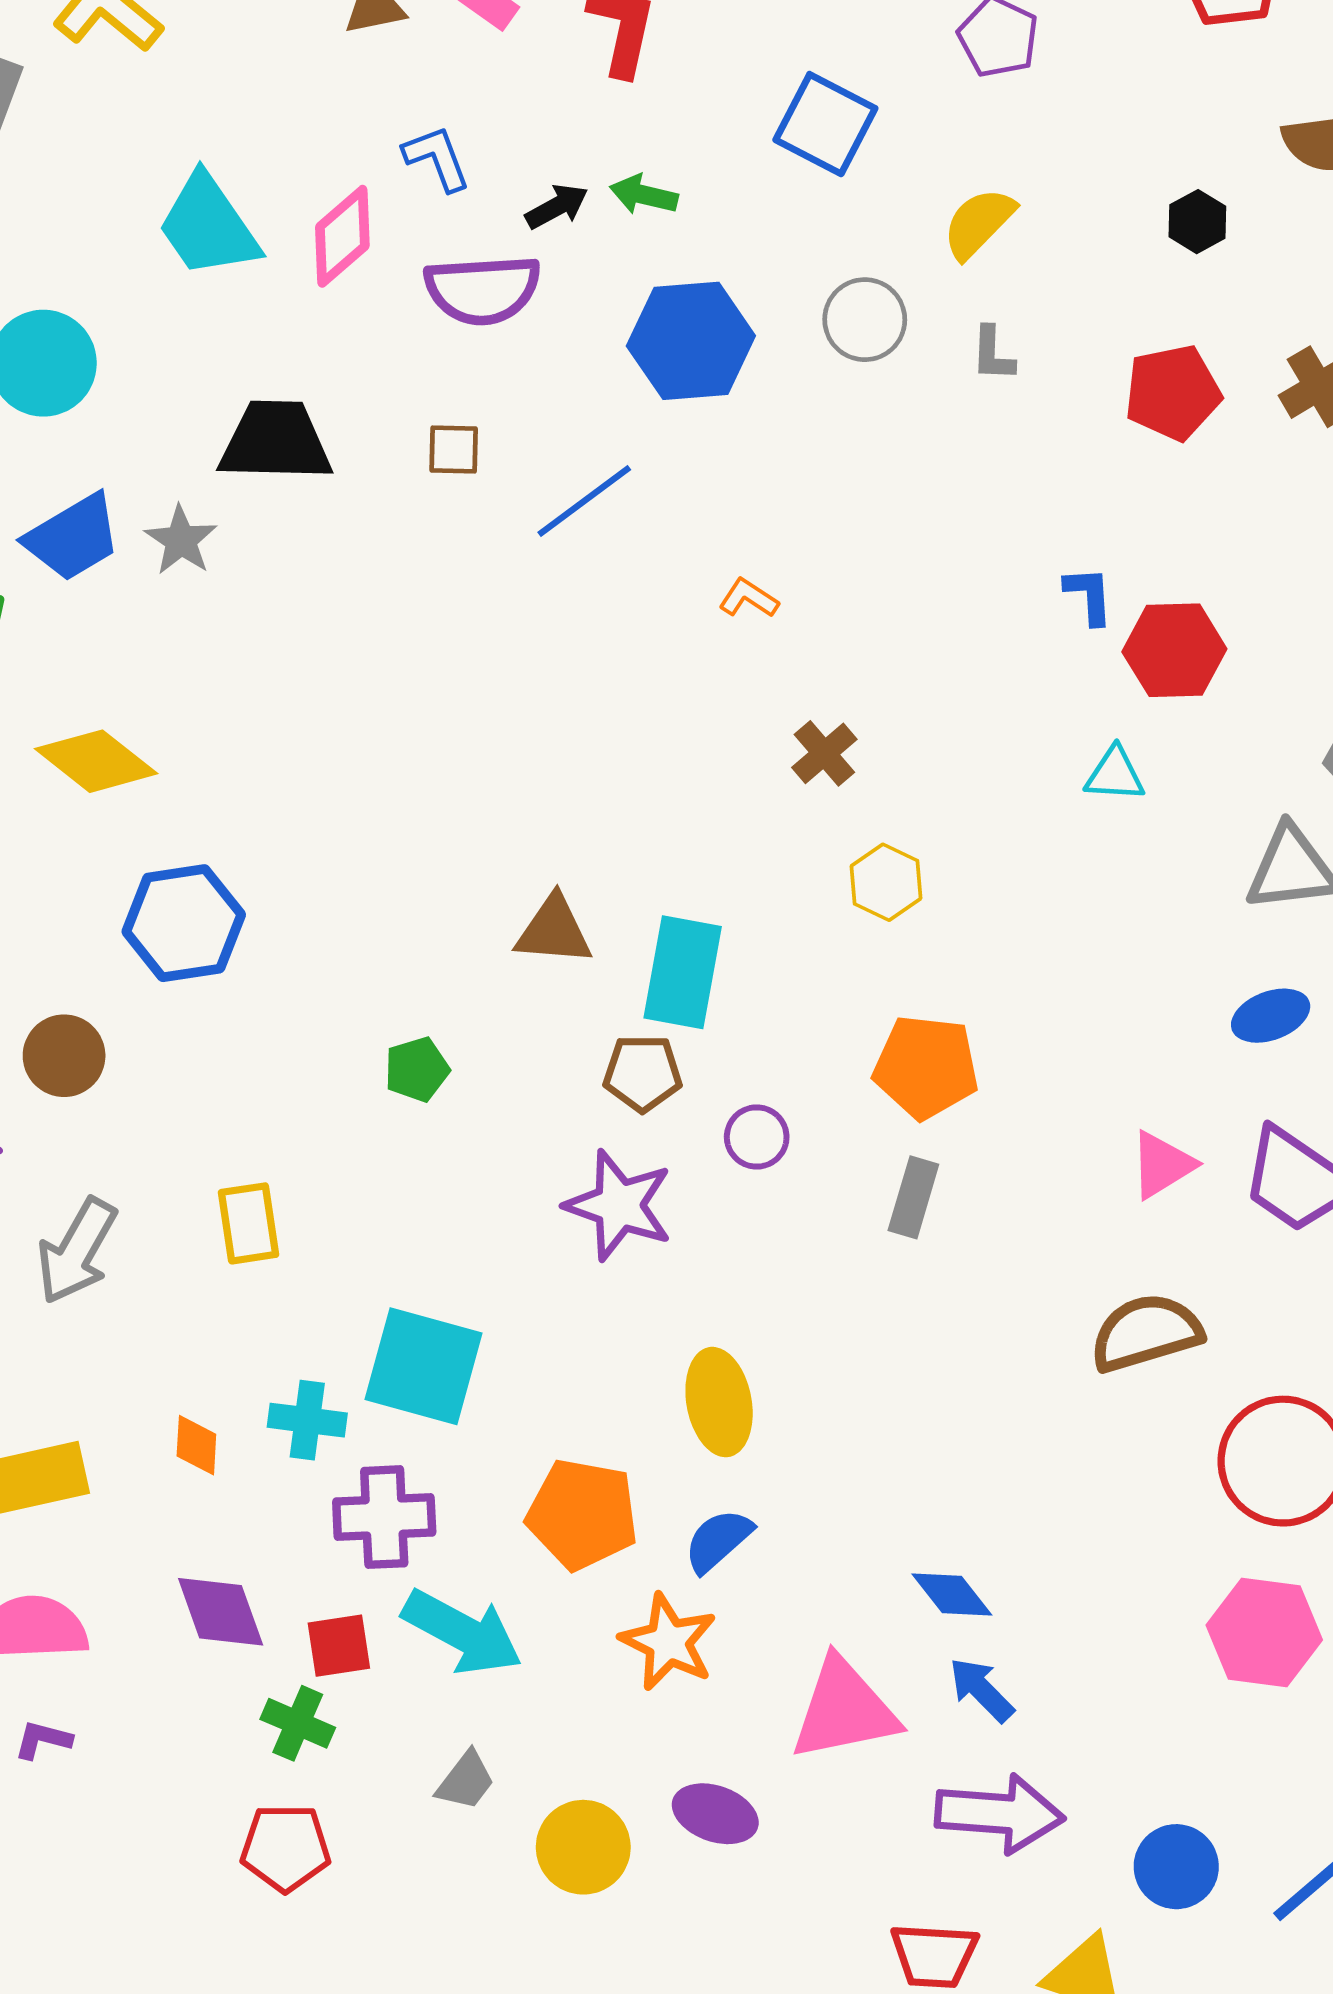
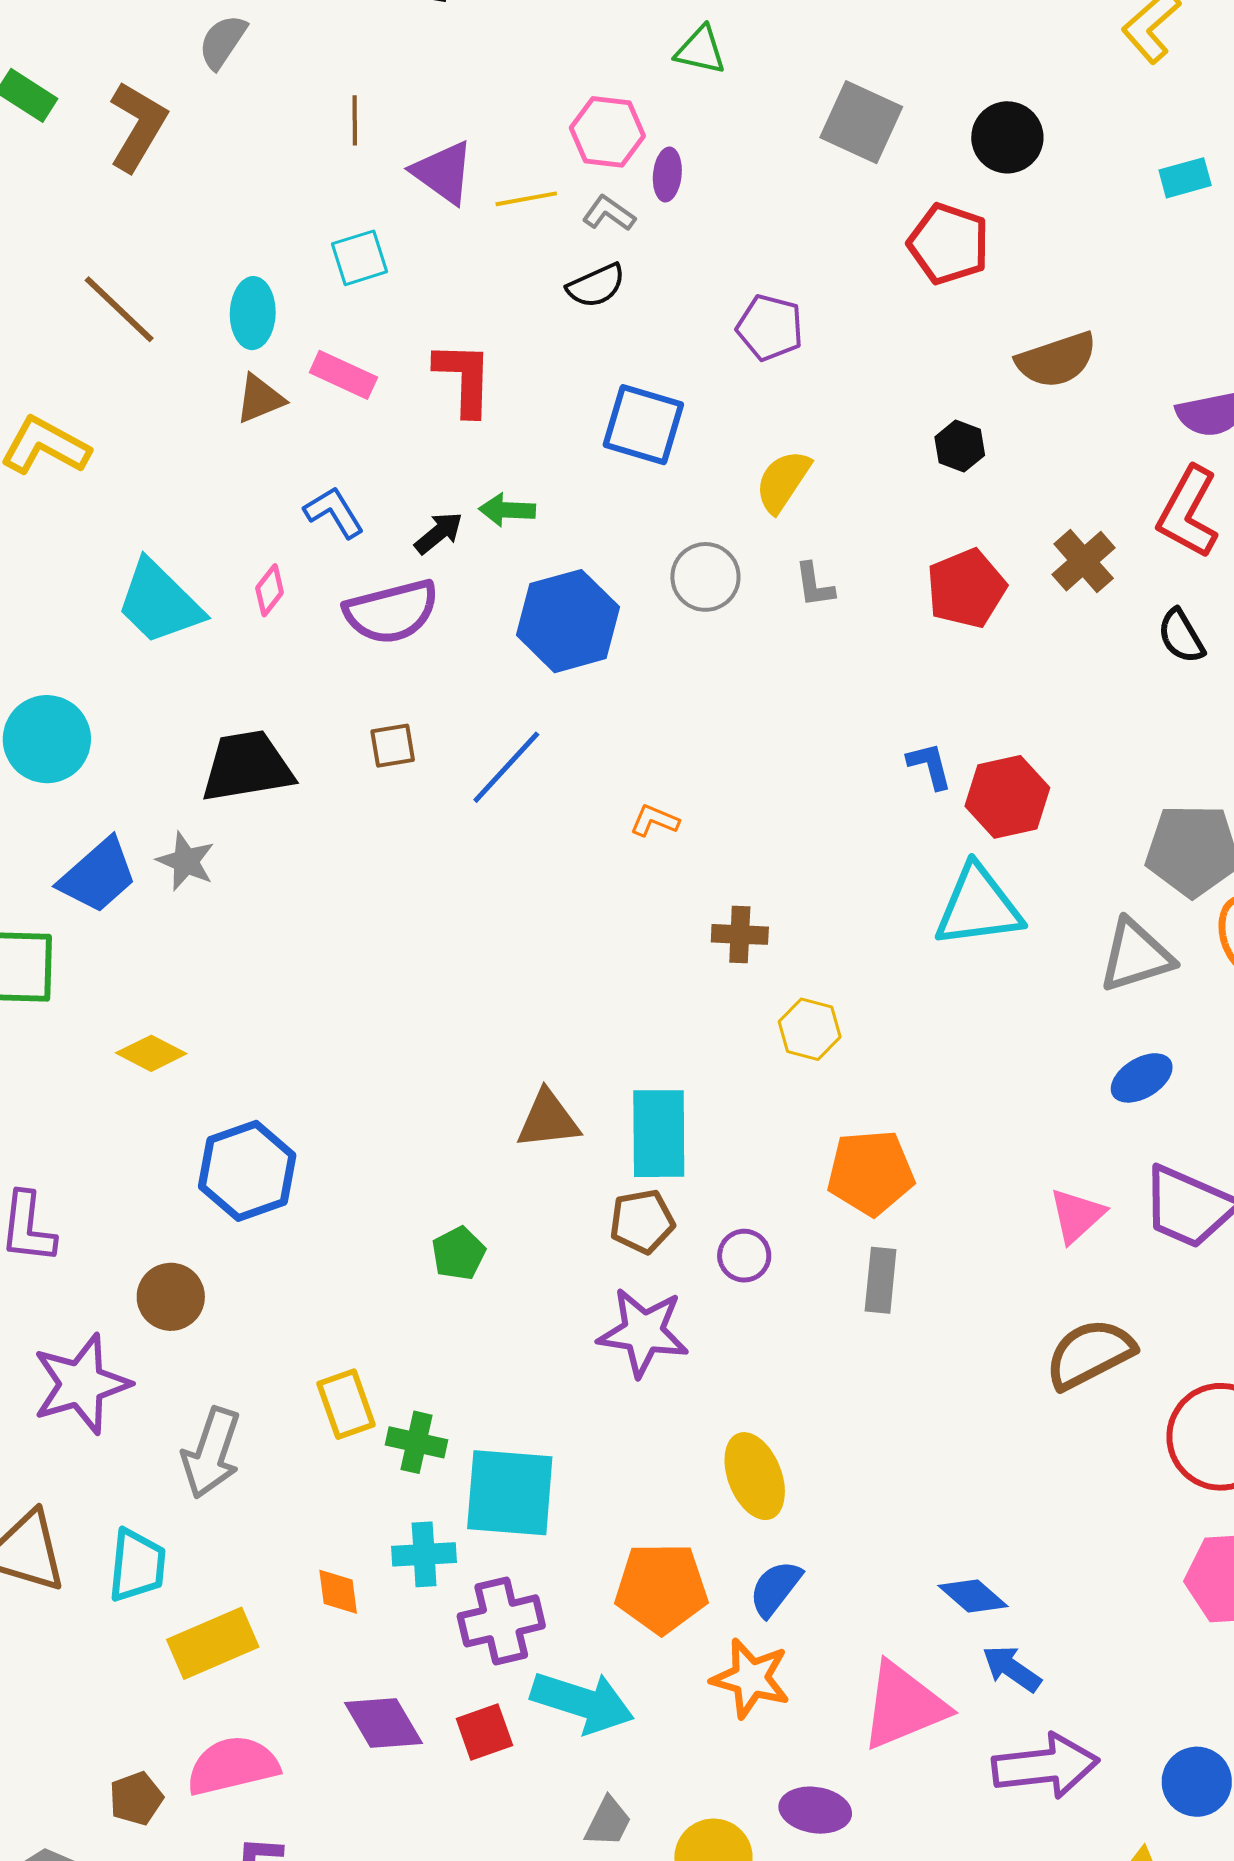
pink diamond: (342, 236) -> (270, 590), size x0.6
brown cross: (824, 753) -> (740, 934), turned -36
yellow diamond: (96, 761) -> (151, 1053), size x0.7
cyan triangle: (1115, 774) -> (978, 907), size x1.8
green cross: (298, 1723) -> (417, 1442), moved

